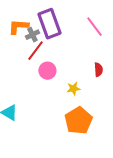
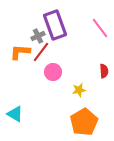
orange L-shape: (18, 27) -> (20, 52), moved

